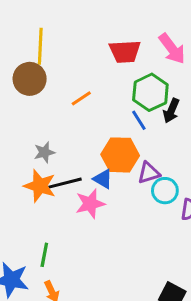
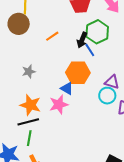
black arrow: (171, 111) -> (82, 40), moved
purple triangle: (149, 173) -> (112, 82), moved, turned 35
black line: (65, 183) -> (28, 122), moved
orange star: (40, 186) -> (30, 105), moved

